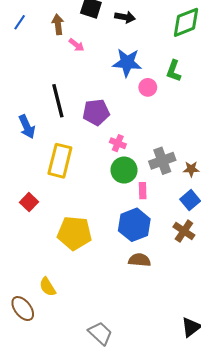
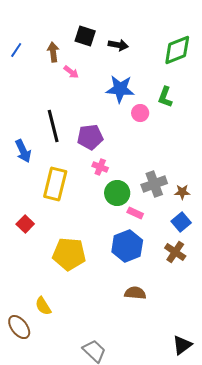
pink cross: (118, 143) -> (100, 167), moved
pink rectangle: (143, 191) -> (135, 213), turned -63
brown semicircle: (140, 260) -> (135, 293), moved

